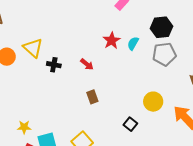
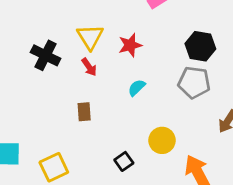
cyan semicircle: (133, 43) -> (137, 88), moved
yellow triangle: (33, 48) -> (90, 37), moved
black cross: (54, 65) -> (46, 55), size x1.5

